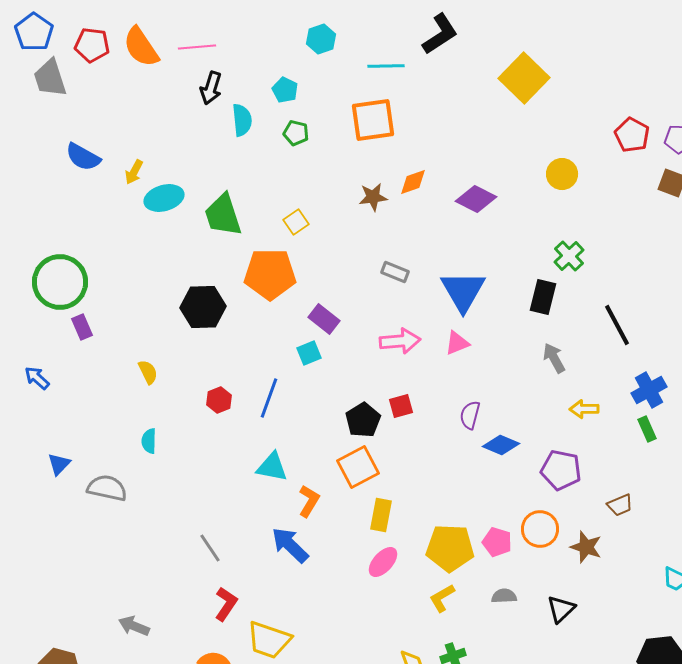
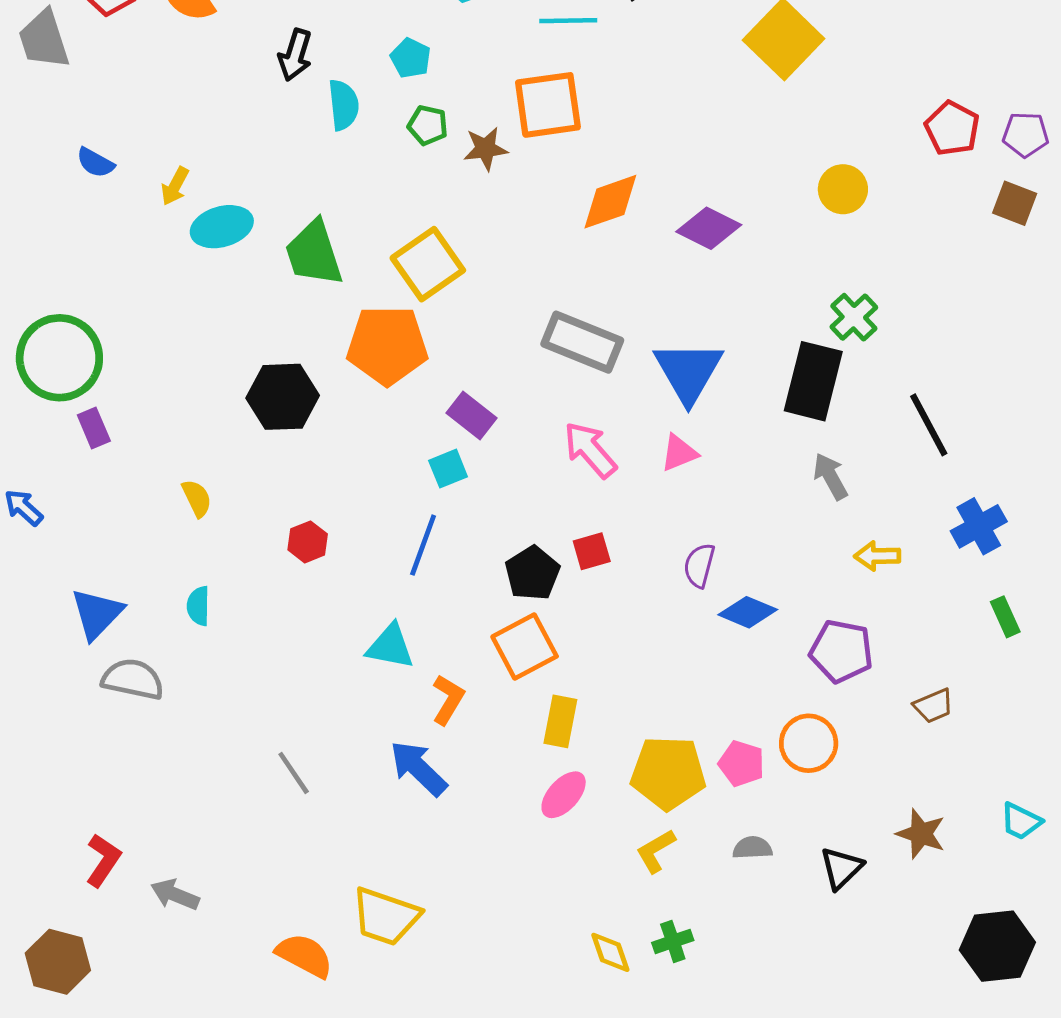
blue semicircle: (83, 157) -> (95, 163), size x0.7
orange diamond: (413, 182) -> (610, 202), size x1.4
brown star: (373, 197) -> (486, 149), moved
yellow square: (296, 222) -> (428, 264), size x1.8
gray rectangle: (395, 272) -> (582, 342), size x1.8
black rectangle: (543, 297) -> (813, 381), size x1.4
pink arrow: (400, 341) -> (590, 450), turned -126
blue line: (269, 398) -> (423, 545), moved
green rectangle: (647, 429) -> (1005, 617), moved
blue triangle: (59, 464) -> (97, 614), moved, size x1.5
brown star: (586, 547) -> (921, 834), moved
red L-shape: (226, 604) -> (103, 860), moved

